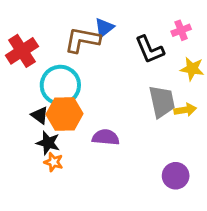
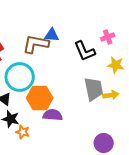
blue triangle: (104, 28) -> (52, 35), turned 42
orange hexagon: (64, 114) -> (40, 98), moved
orange star: (54, 162) -> (23, 132), moved

